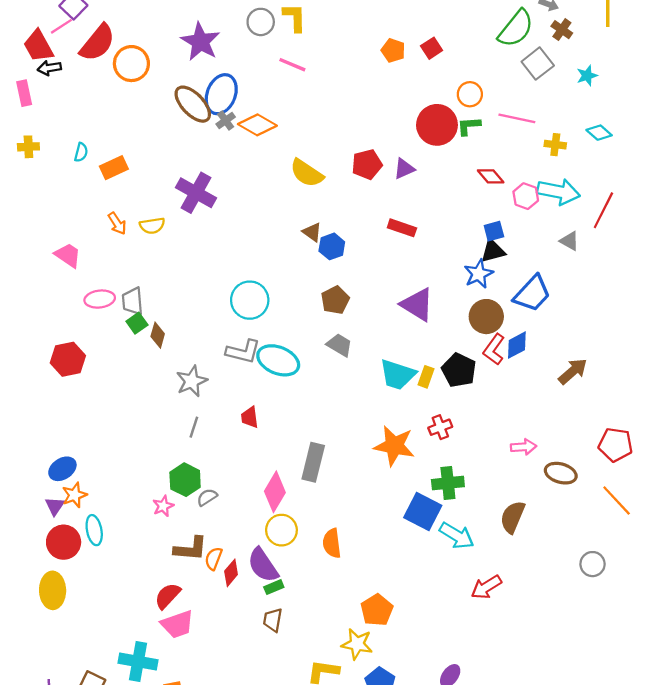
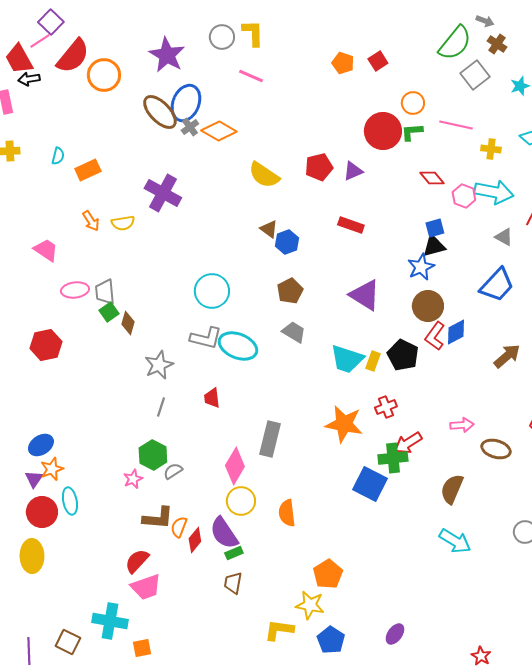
blue trapezoid: (532, 294) -> (497, 285), moved
cyan arrow: (457, 536) -> (455, 541), moved
red arrow: (486, 587) -> (408, 443), moved

